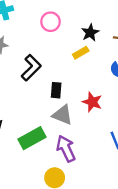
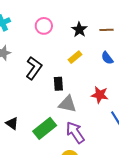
yellow rectangle: (81, 53) -> (75, 57), moved
red star: (92, 102) -> (100, 95), moved

